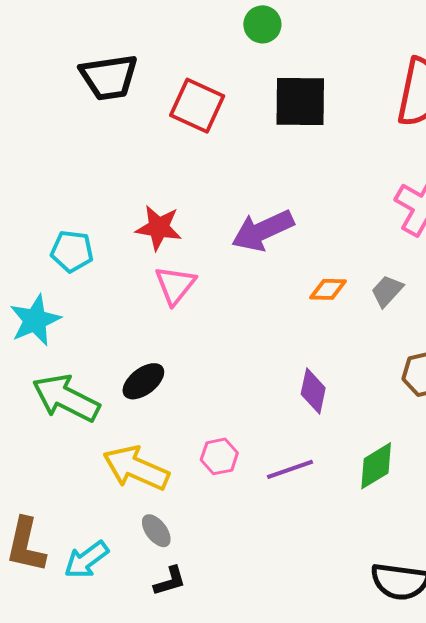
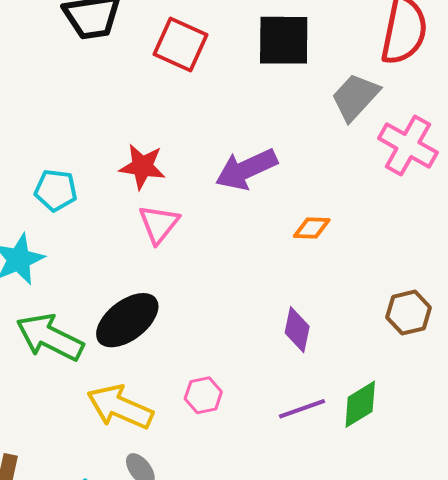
gray trapezoid: (387, 291) -> (355, 97), moved, size x1.5
black ellipse: (143, 381) -> (127, 320), size x1.5
purple line: (290, 469) -> (302, 409), moved

